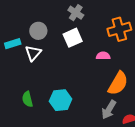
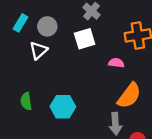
cyan rectangle: (13, 44) -> (21, 23), moved, turned -49
gray arrow: (109, 110) -> (115, 124), turned -42

